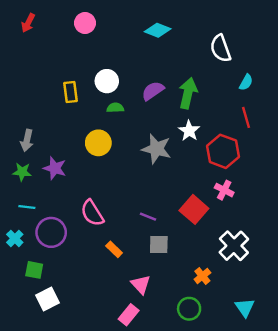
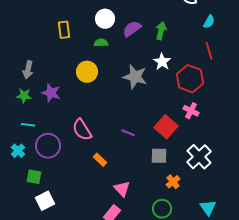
white circle: (107, 81) -> (105, 19), moved
green arrow: (188, 93) -> (161, 31), size x0.7
gray square: (159, 245) -> (159, 156), moved

